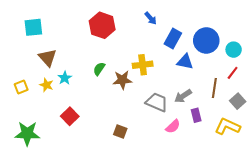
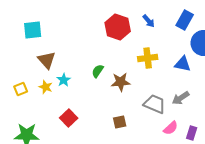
red hexagon: (102, 25) -> (118, 27), moved
blue rectangle: (173, 38) -> (185, 20), moved
yellow cross: (143, 65) -> (148, 58), moved
purple rectangle: (196, 115) -> (192, 133), moved, turned 32
brown square: (120, 131) -> (120, 122), moved, turned -32

